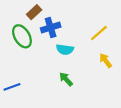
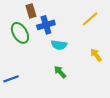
brown rectangle: (34, 12) -> (31, 11), turned -64
yellow line: (99, 33) -> (90, 19), moved

